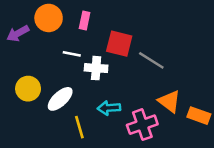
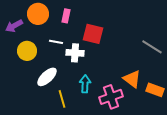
gray line: (151, 60) -> (152, 47), moved
yellow circle: (28, 89) -> (27, 51), moved
cyan arrow: (109, 108) -> (85, 84), turned 96

